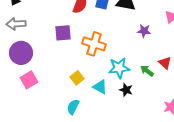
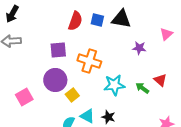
purple circle: (21, 53) -> (55, 80), moved
cyan triangle: (100, 87) -> (87, 116), moved
black star: (126, 90) -> (108, 117), moved

